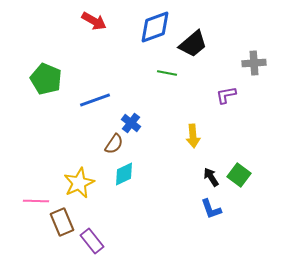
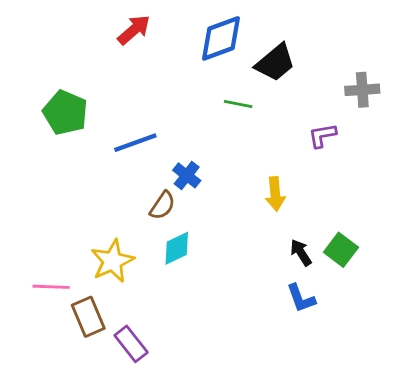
red arrow: (94, 21) -> (134, 30), turned -70

